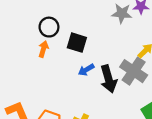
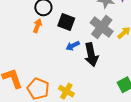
gray cross: (134, 71) -> (102, 27), moved

